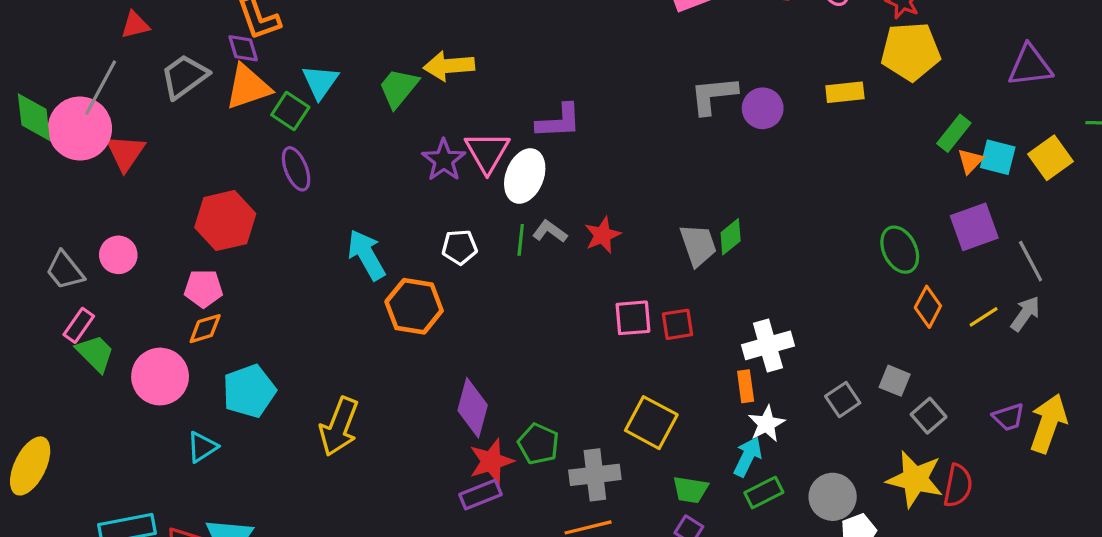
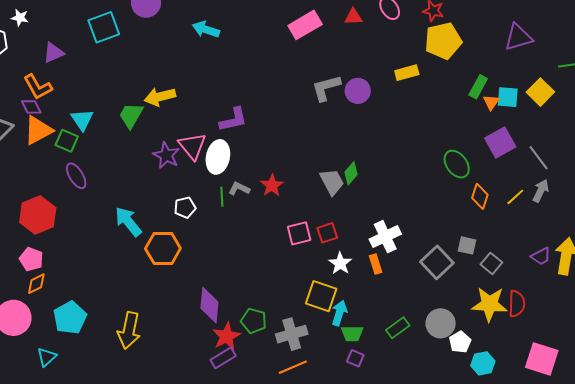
pink pentagon: (203, 289) -> (31, 259), turned 30
gray square: (843, 400) -> (437, 262), size x1.5
white star: (767, 424) -> (340, 263), moved
cyan arrow: (748, 457) -> (339, 313), moved

